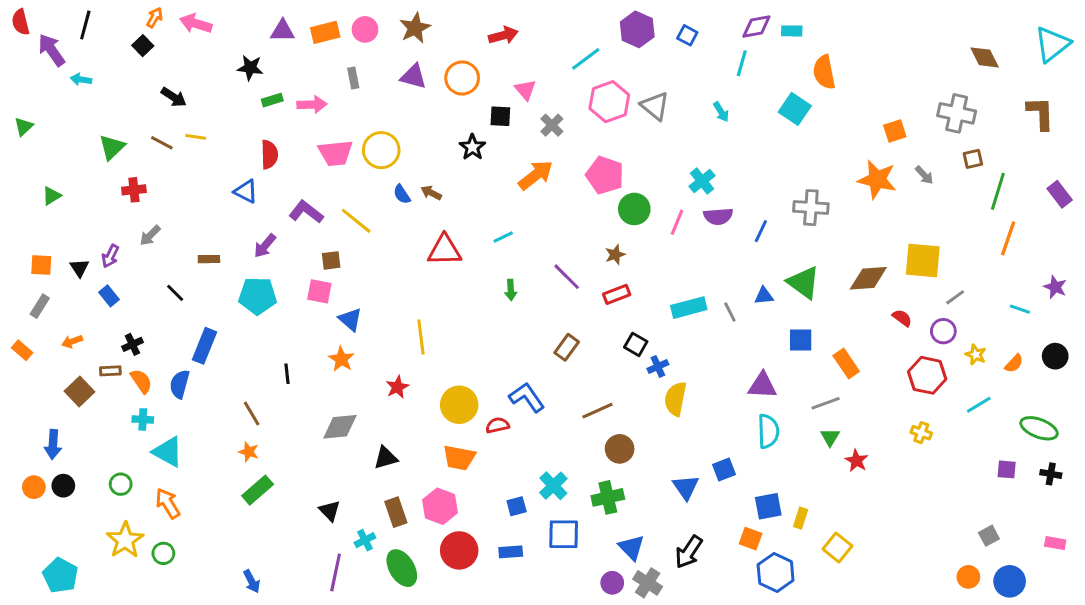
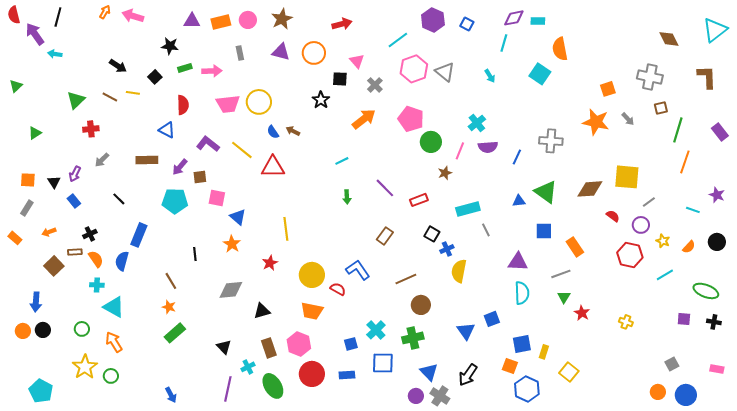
black square: (143, 46) -> (155, 77), moved
red triangle: (444, 250) -> (273, 167), moved
brown star: (615, 255) -> (445, 173), moved
brown rectangle: (209, 259) -> (147, 160), moved, size x1.5
brown square: (331, 260) -> (200, 177), moved
gray line: (730, 312) -> (486, 230), moved
red semicircle: (497, 425) -> (338, 289), turned 42
yellow cross: (921, 433) -> (626, 322), moved

